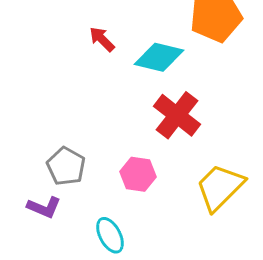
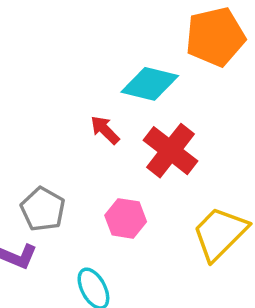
red arrow: (102, 39) -> (105, 130), moved

